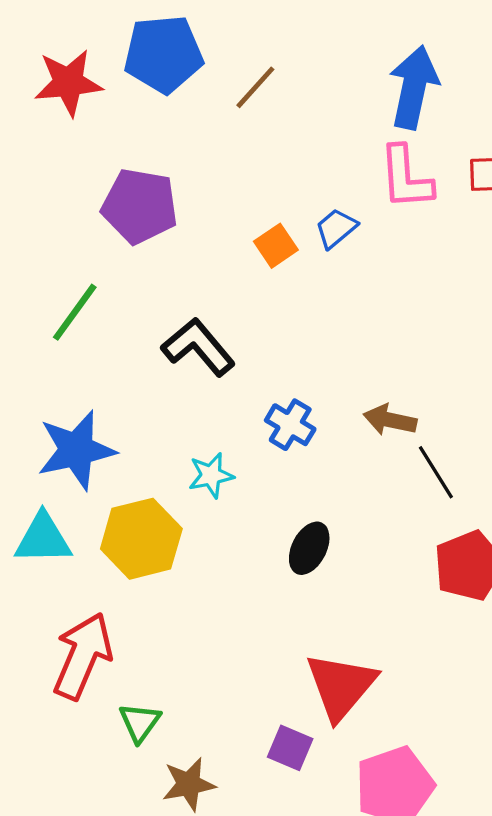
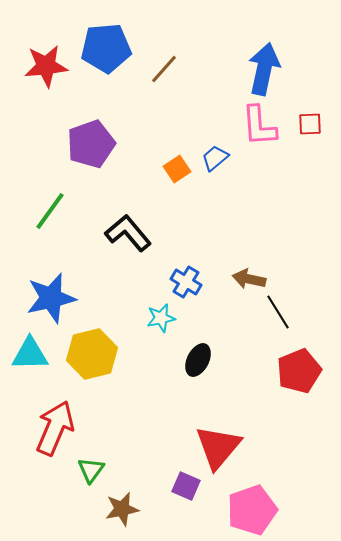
purple pentagon: (140, 206) -> (91, 144), turned -30
cyan star: (211, 475) -> (161, 318), moved

